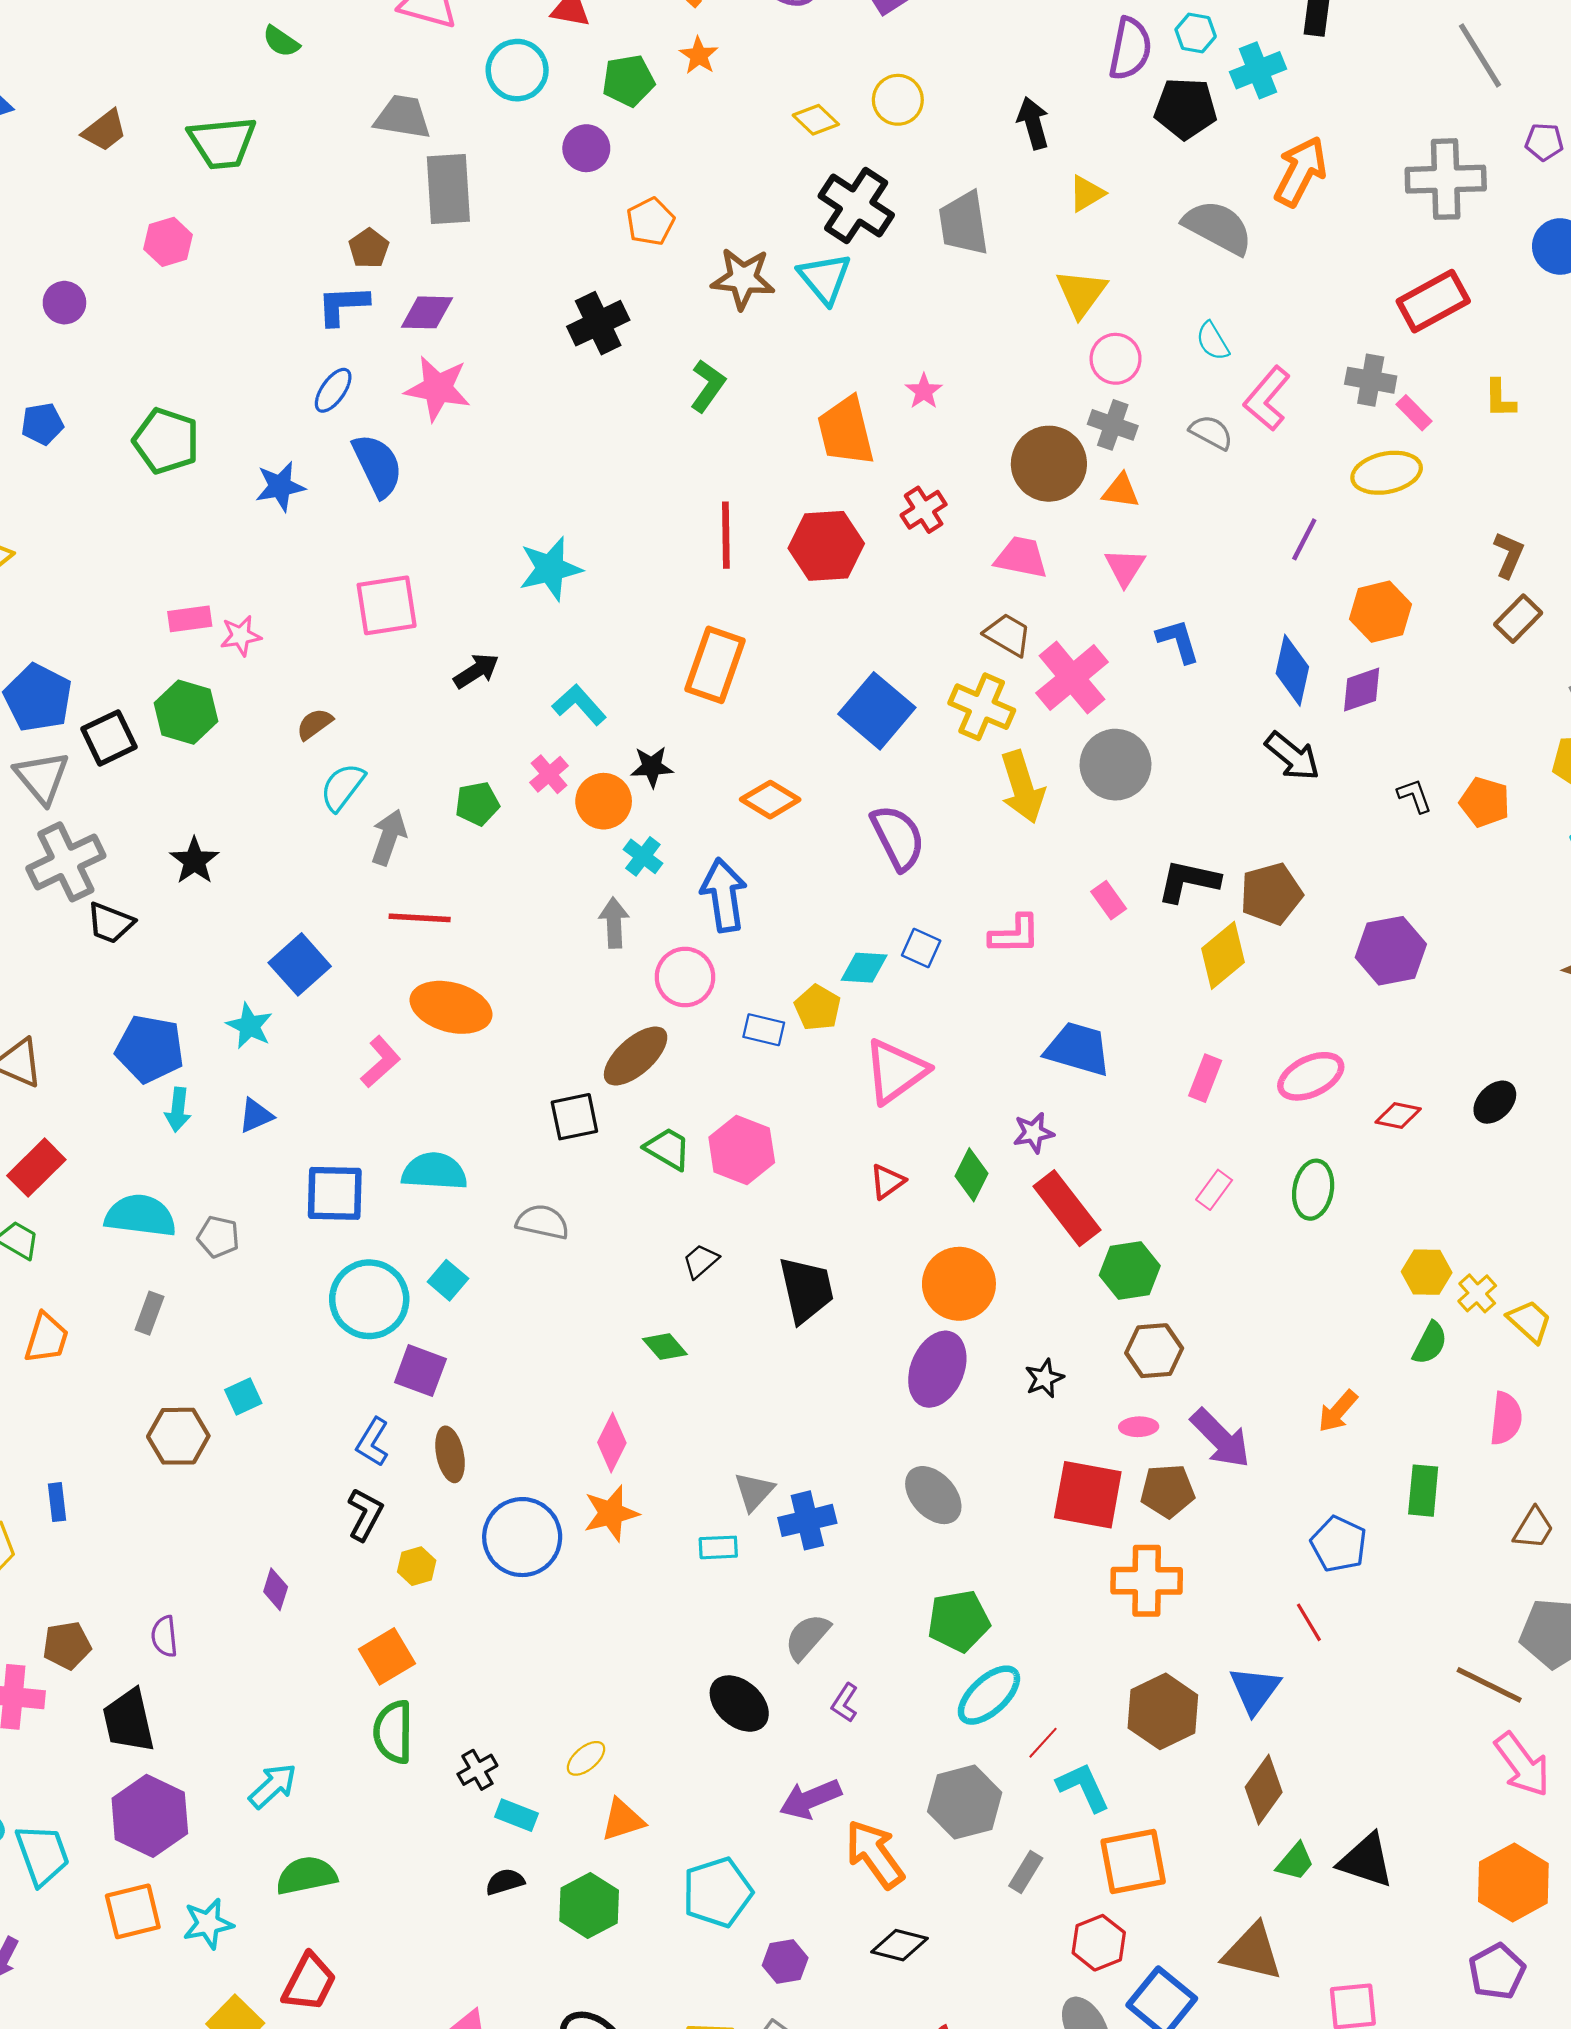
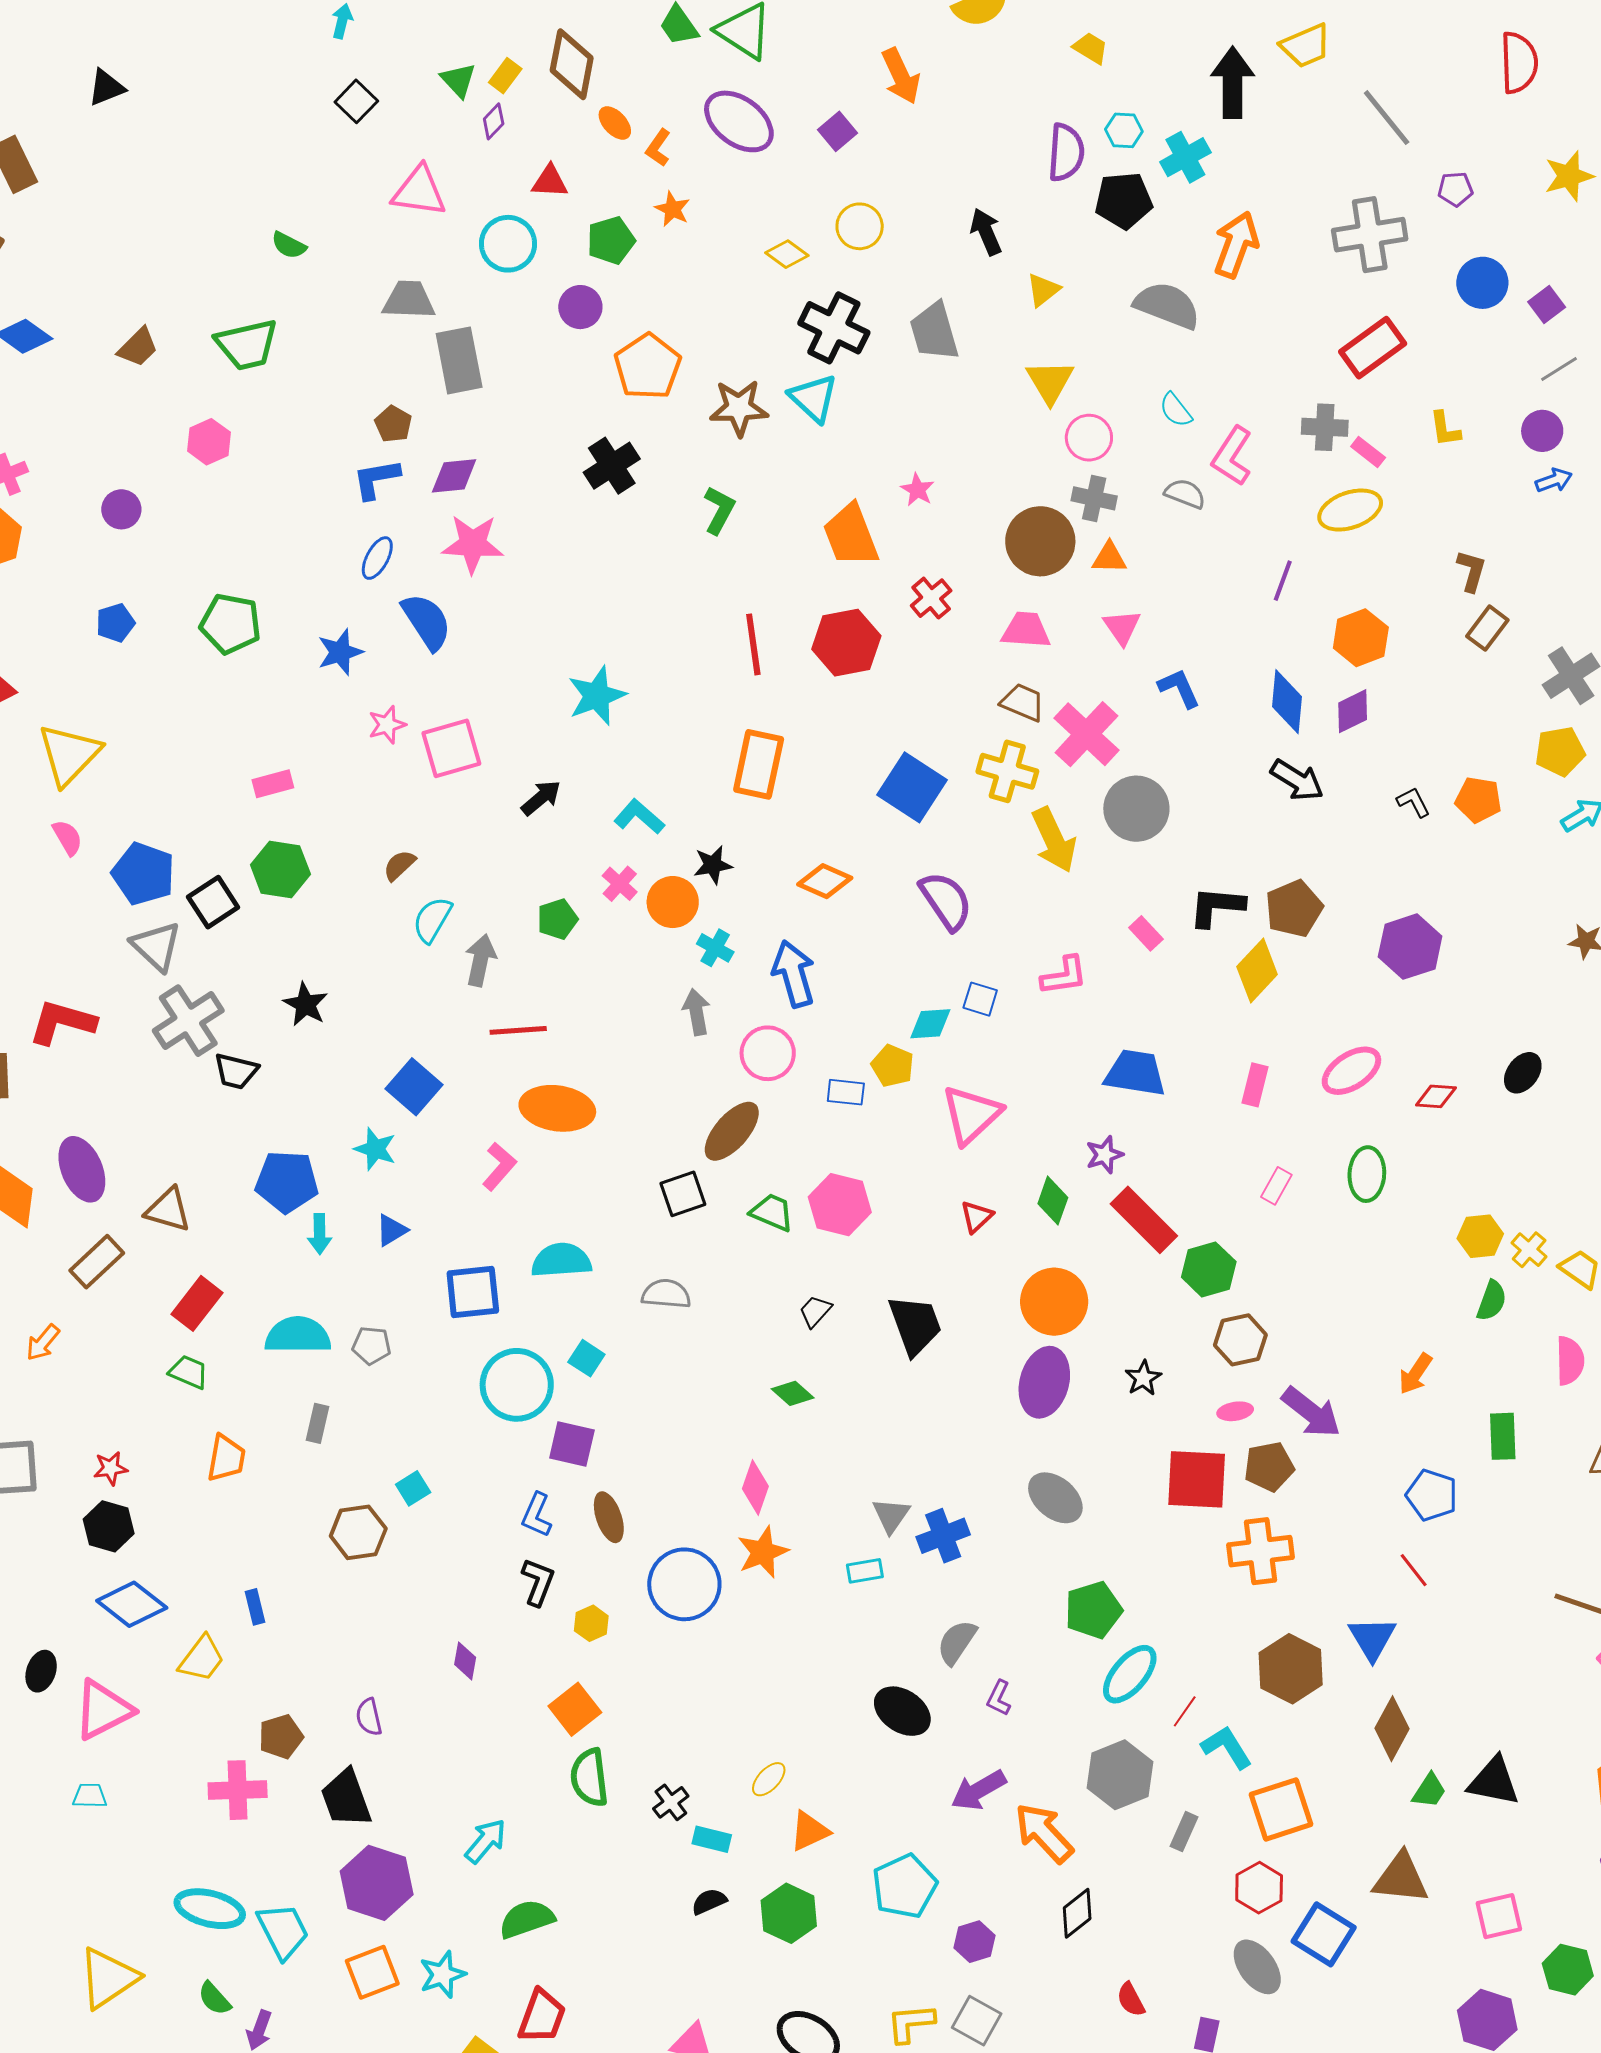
orange pentagon: (650, 222) -> (648, 367), size x1.5
pink star: (241, 636) -> (387, 725), moved
black diamond: (899, 1945) -> (1077, 1913), turned -45

